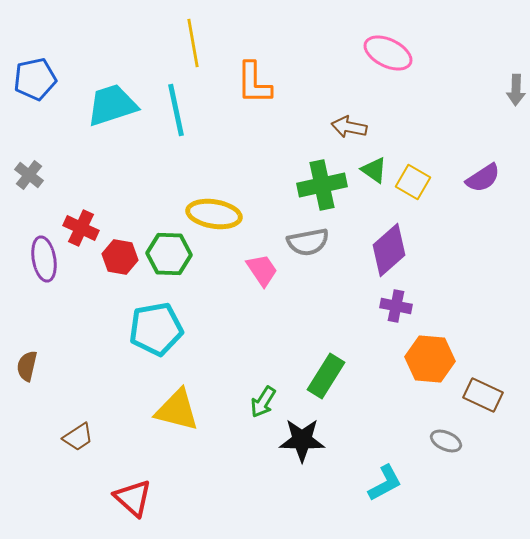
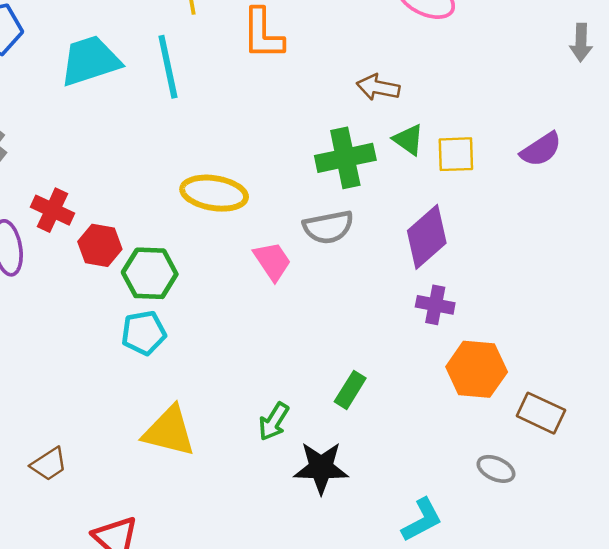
yellow square: (413, 182) -> (456, 154), turned -32
green hexagon: (169, 254) -> (150, 273), moved
cyan pentagon: (156, 329) -> (144, 333), size x0.7
green rectangle: (326, 376) -> (350, 390), size x0.7

